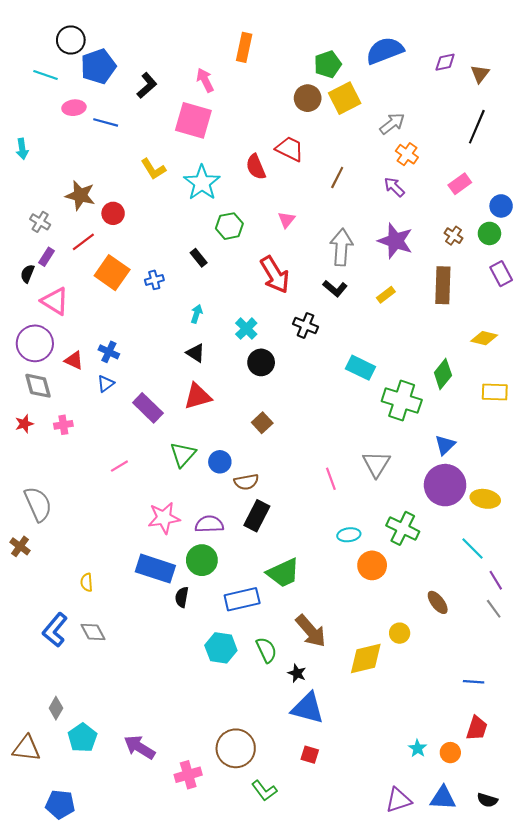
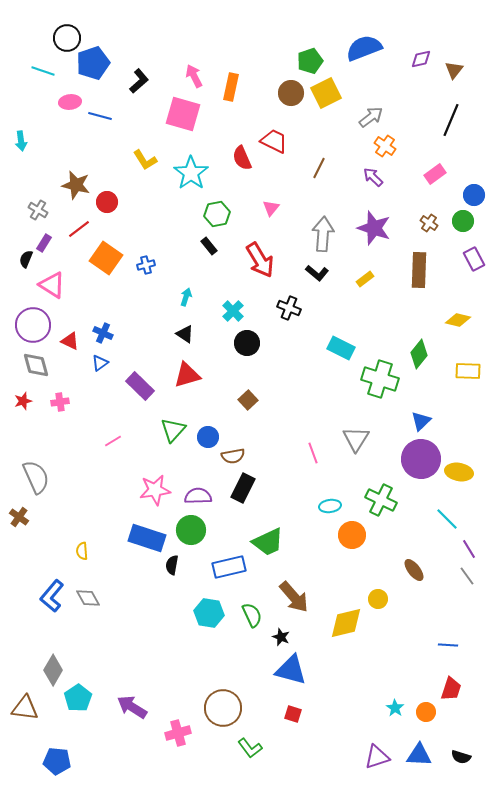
orange rectangle: (244, 47) -> (231, 87), moved
black rectangle: (199, 258) -> (209, 246), moved
gray diamond: (56, 708) -> (53, 670), size x1.4

